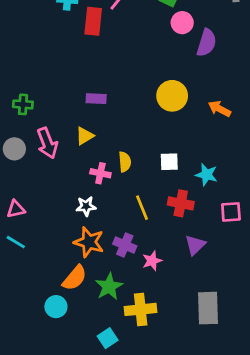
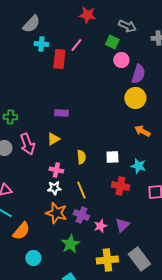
yellow circle: (172, 96) -> (135, 98), moved
orange arrow: (219, 109) -> (142, 131), moved
pink cross: (100, 173) -> (56, 170), moved
yellow line: (142, 208) -> (81, 190), moved
purple triangle: (195, 245) -> (122, 225), moved
orange semicircle: (75, 278) -> (21, 231), moved
gray rectangle: (208, 308) -> (139, 259), turned -35
yellow cross: (141, 309) -> (107, 260), moved

